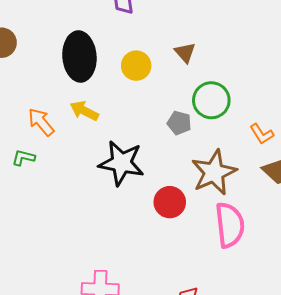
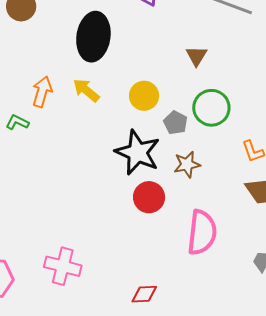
yellow circle: (136, 66) -> (144, 96), moved
orange arrow: (41, 122) -> (42, 92), turned 44
black star: (121, 163) -> (138, 152), moved
brown star: (214, 172) -> (187, 164), moved, size x0.6

